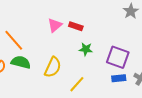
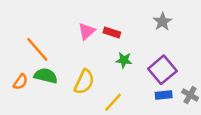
gray star: (131, 11) -> (162, 22), moved
purple square: (118, 57) -> (162, 70), turned 30

